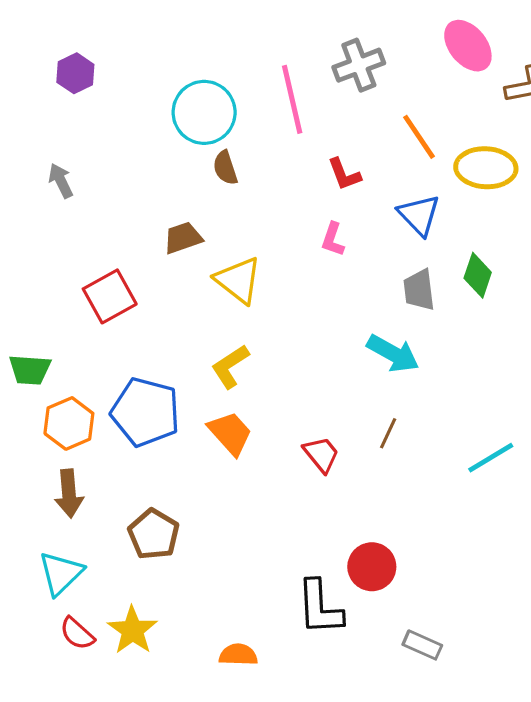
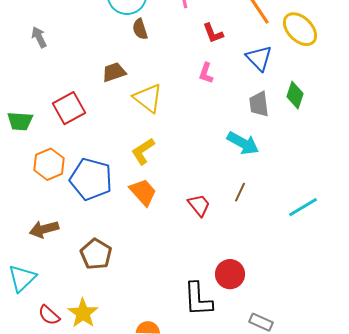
yellow ellipse: (486, 168) -> (300, 29), turned 42
green trapezoid: (30, 370) -> (20, 121), moved
orange hexagon: (69, 423) -> (49, 164), moved
brown arrow: (69, 493) -> (44, 229), turned 80
cyan triangle: (61, 573) -> (22, 278), moved

